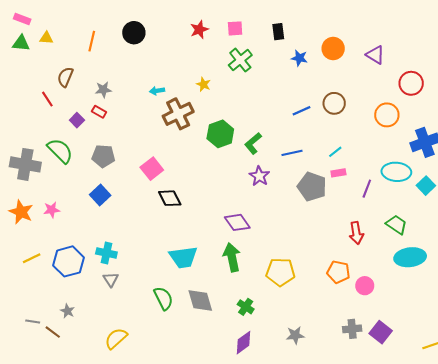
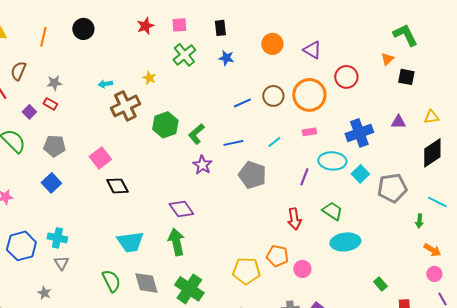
blue star: (299, 58) -> (226, 58), moved
orange circle: (387, 115) -> (309, 95), moved, size x1.4
pink rectangle: (338, 173) -> (309, 132), moved
yellow pentagon: (280, 272) -> (246, 271), moved
green cross: (246, 307) -> (189, 289), size x1.8
gray star: (67, 311) -> (44, 293), moved

